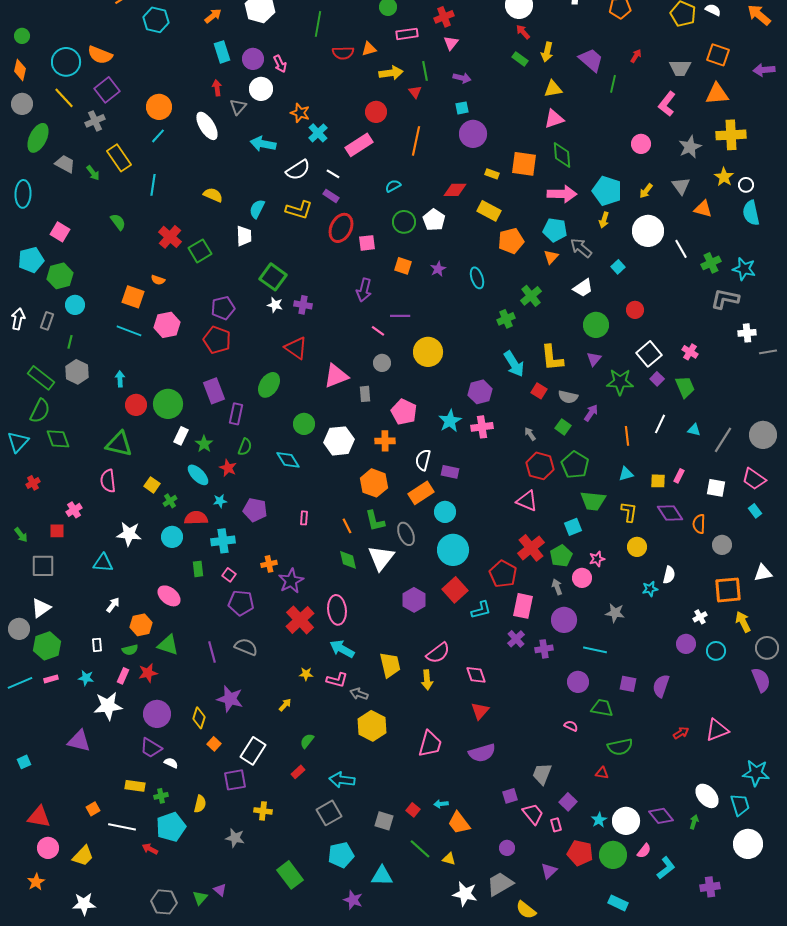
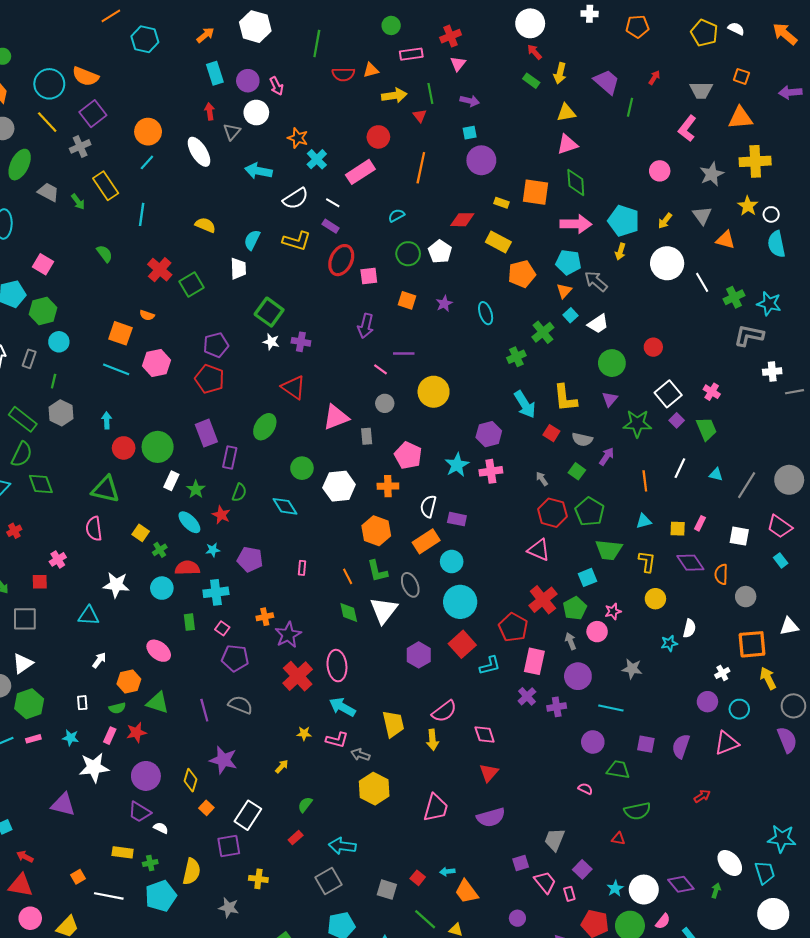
orange square: (718, 55) -> (741, 76), size x0.7
cyan square: (618, 267) -> (571, 315), moved
pink triangle: (717, 730) -> (727, 743), moved
yellow semicircle: (200, 804) -> (192, 871), size x1.4
red arrow: (150, 849) -> (25, 857), moved

